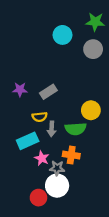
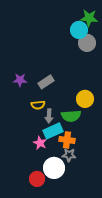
cyan circle: (63, 35) -> (79, 30), moved
cyan rectangle: (28, 141) -> (53, 131), moved
gray star: (57, 168) -> (69, 155), moved

